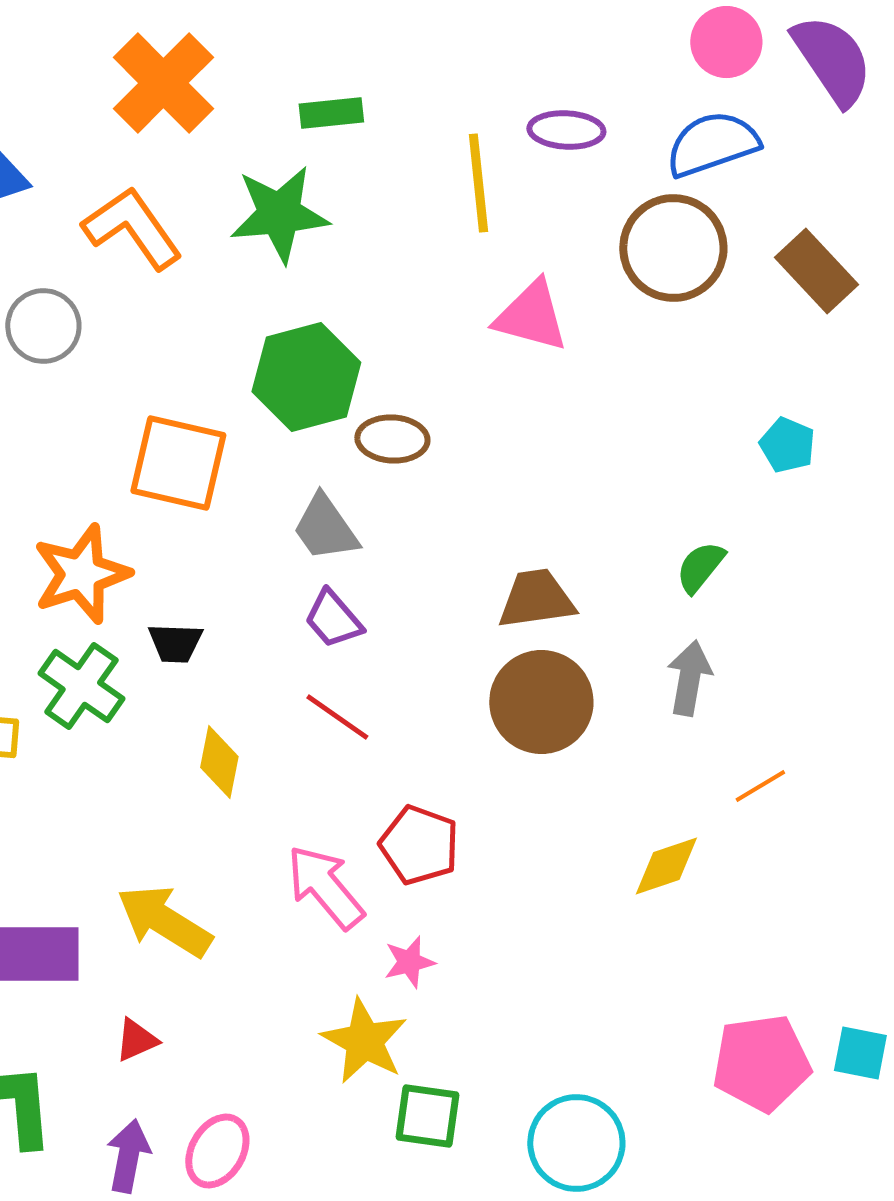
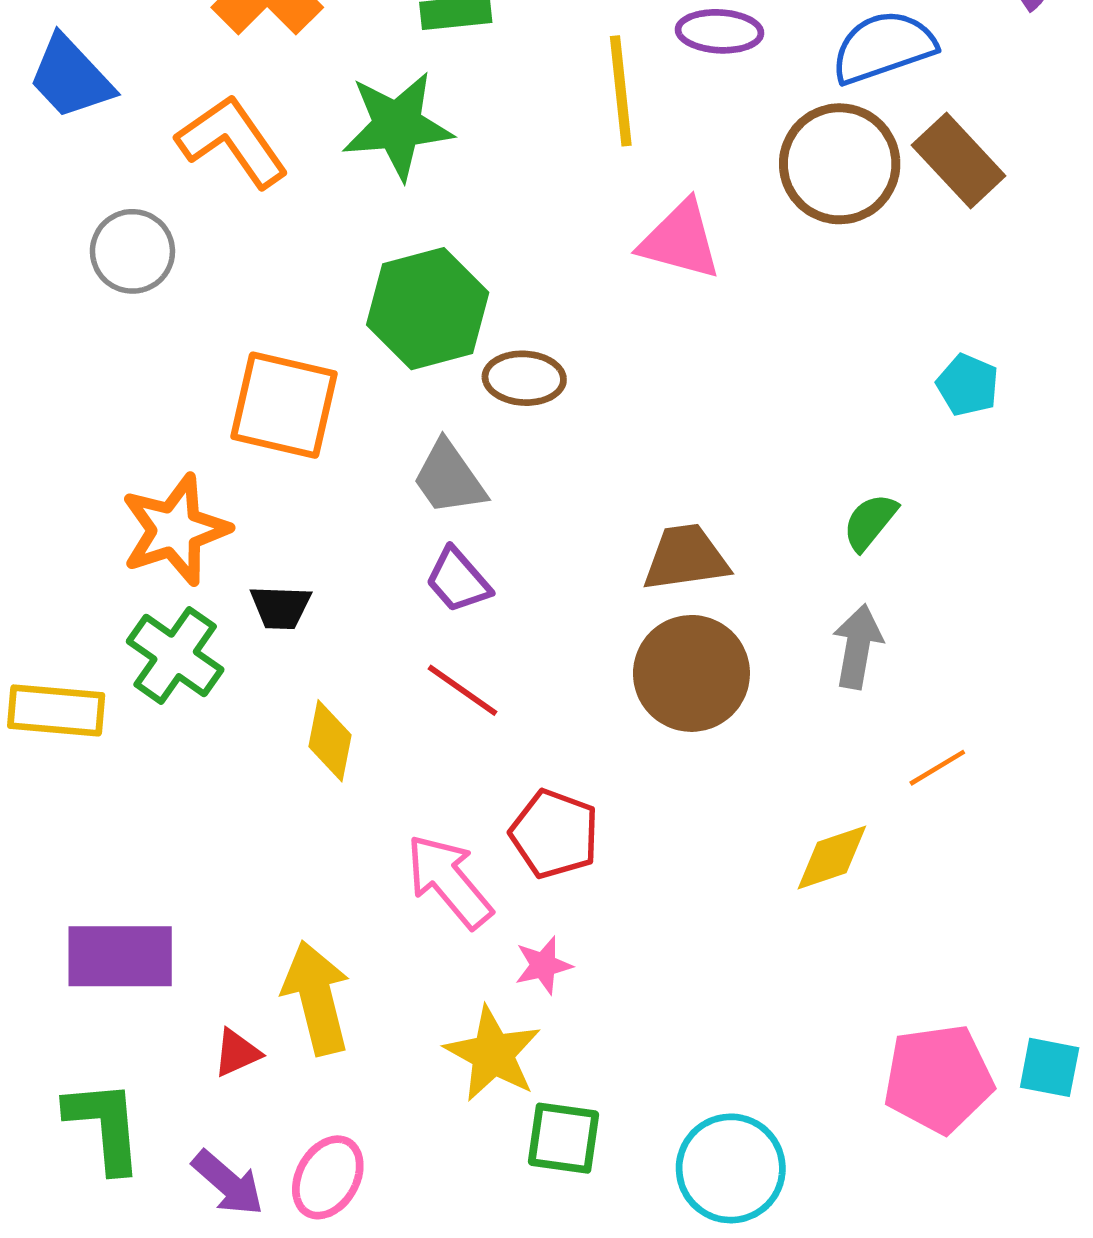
brown rectangle: (816, 271) -> (959, 160), moved
yellow arrow: (164, 921) -> (317, 998), moved, turned 44
purple arrow: (128, 1156) -> (228, 1183), turned 120

